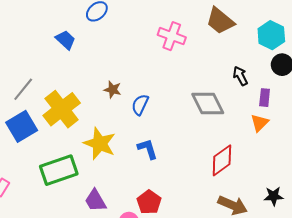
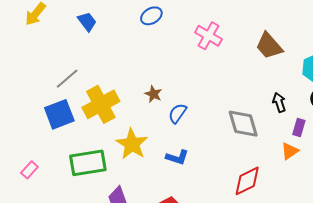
pink cross: (172, 36) -> (208, 36), moved
blue trapezoid: (65, 40) -> (87, 22), moved
blue L-shape: (148, 149) -> (177, 157), turned 115

